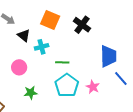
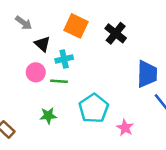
green line: (62, 62) -> (59, 81), moved
pink circle: (19, 67) -> (36, 72), moved
pink star: (93, 87) -> (125, 128), moved

